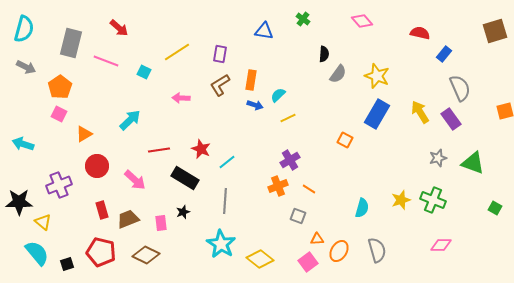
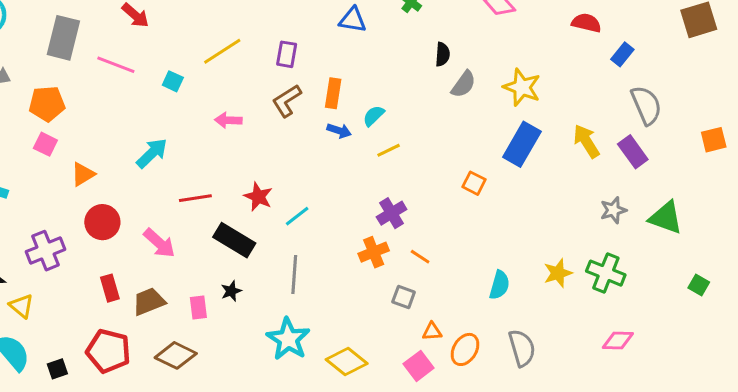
orange pentagon: (60, 87) -> (47, 104), turned 30

